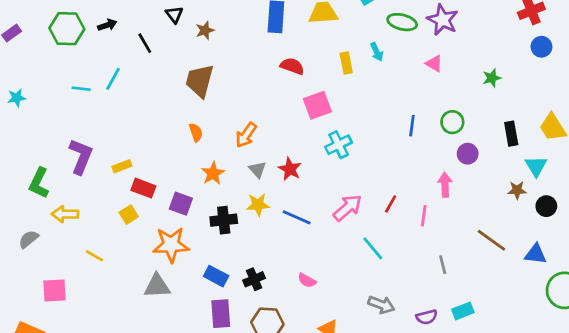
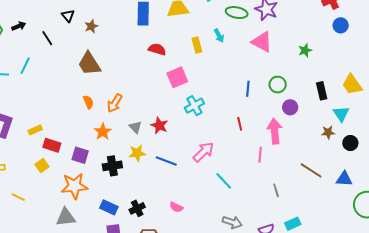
pink triangle: (434, 64) -> (262, 42), size x1.6
brown trapezoid: (200, 81) -> (89, 64), turned -44
orange arrow: (246, 135) -> (115, 103), moved
pink arrow: (445, 185) -> (275, 131), size x1.4
red line: (391, 204) -> (240, 124), moved, turned -40

